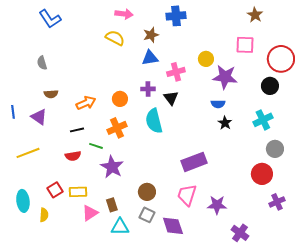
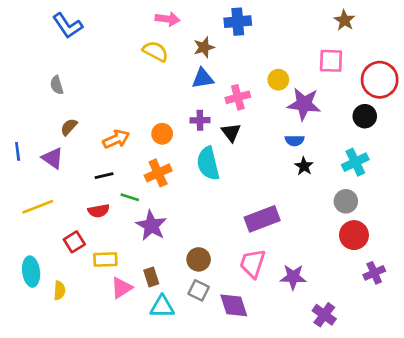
brown semicircle: (51, 94) -> (69, 127), turned 136
gray circle: (275, 149) -> (346, 201), moved
red square: (55, 190) -> (74, 242), moved

